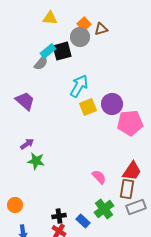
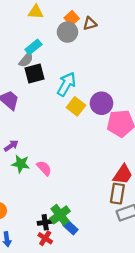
black square: (62, 51) -> (35, 73), moved
yellow square: (88, 107) -> (76, 106), turned -30
pink semicircle: (99, 177) -> (44, 168), moved
green cross: (104, 209) -> (60, 215), moved

